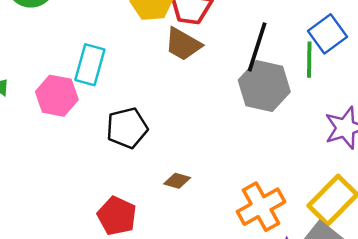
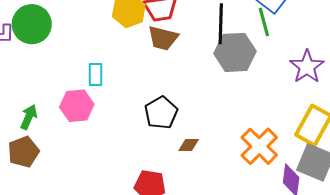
cyan rectangle: (90, 65) -> (96, 75), size x0.7
black pentagon: (127, 128) -> (161, 113), moved

